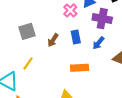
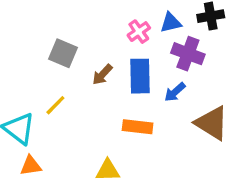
gray square: (27, 31) -> (63, 53), turned 30
blue rectangle: (76, 37) -> (140, 76), size x1.5

